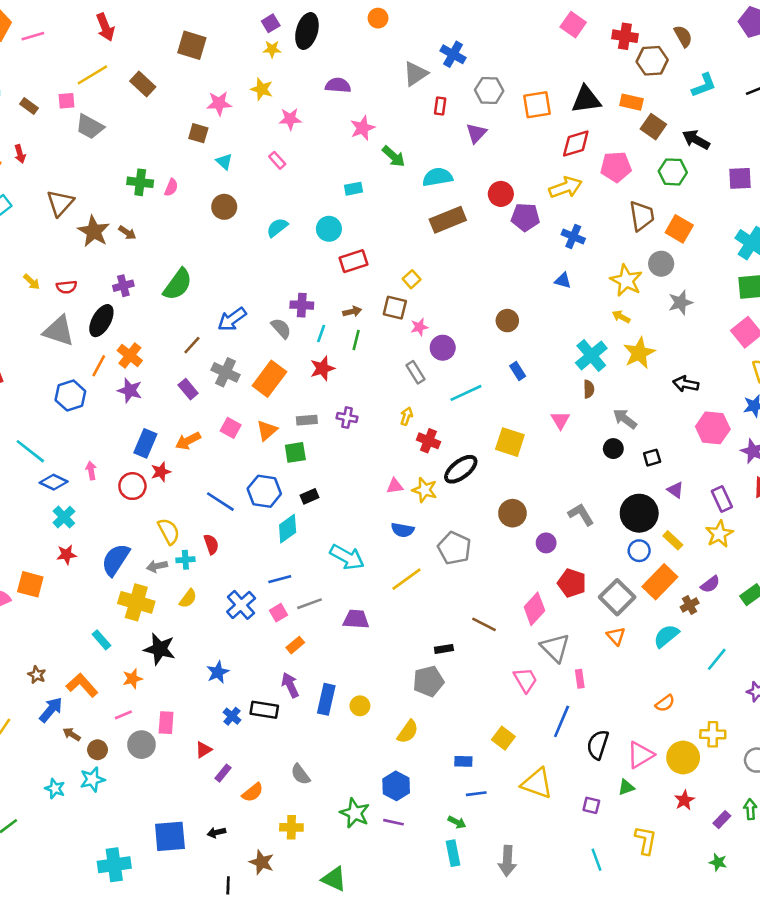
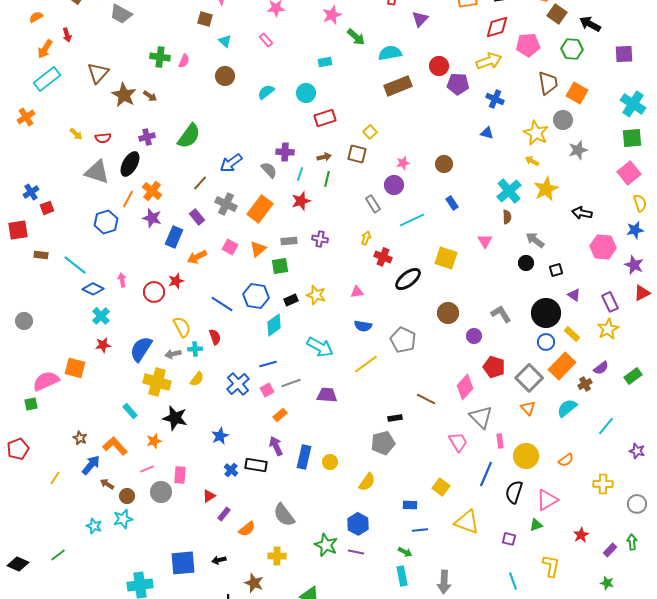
pink star: (419, 327) -> (403, 163), moved
blue rectangle: (145, 443) -> (174, 237), moved
yellow star: (425, 490) -> (316, 295), moved
yellow circle: (683, 758) -> (526, 456), moved
gray semicircle: (300, 774) -> (284, 515), size x1.4

